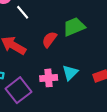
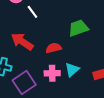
red semicircle: (49, 39) -> (54, 48), moved, turned 35

